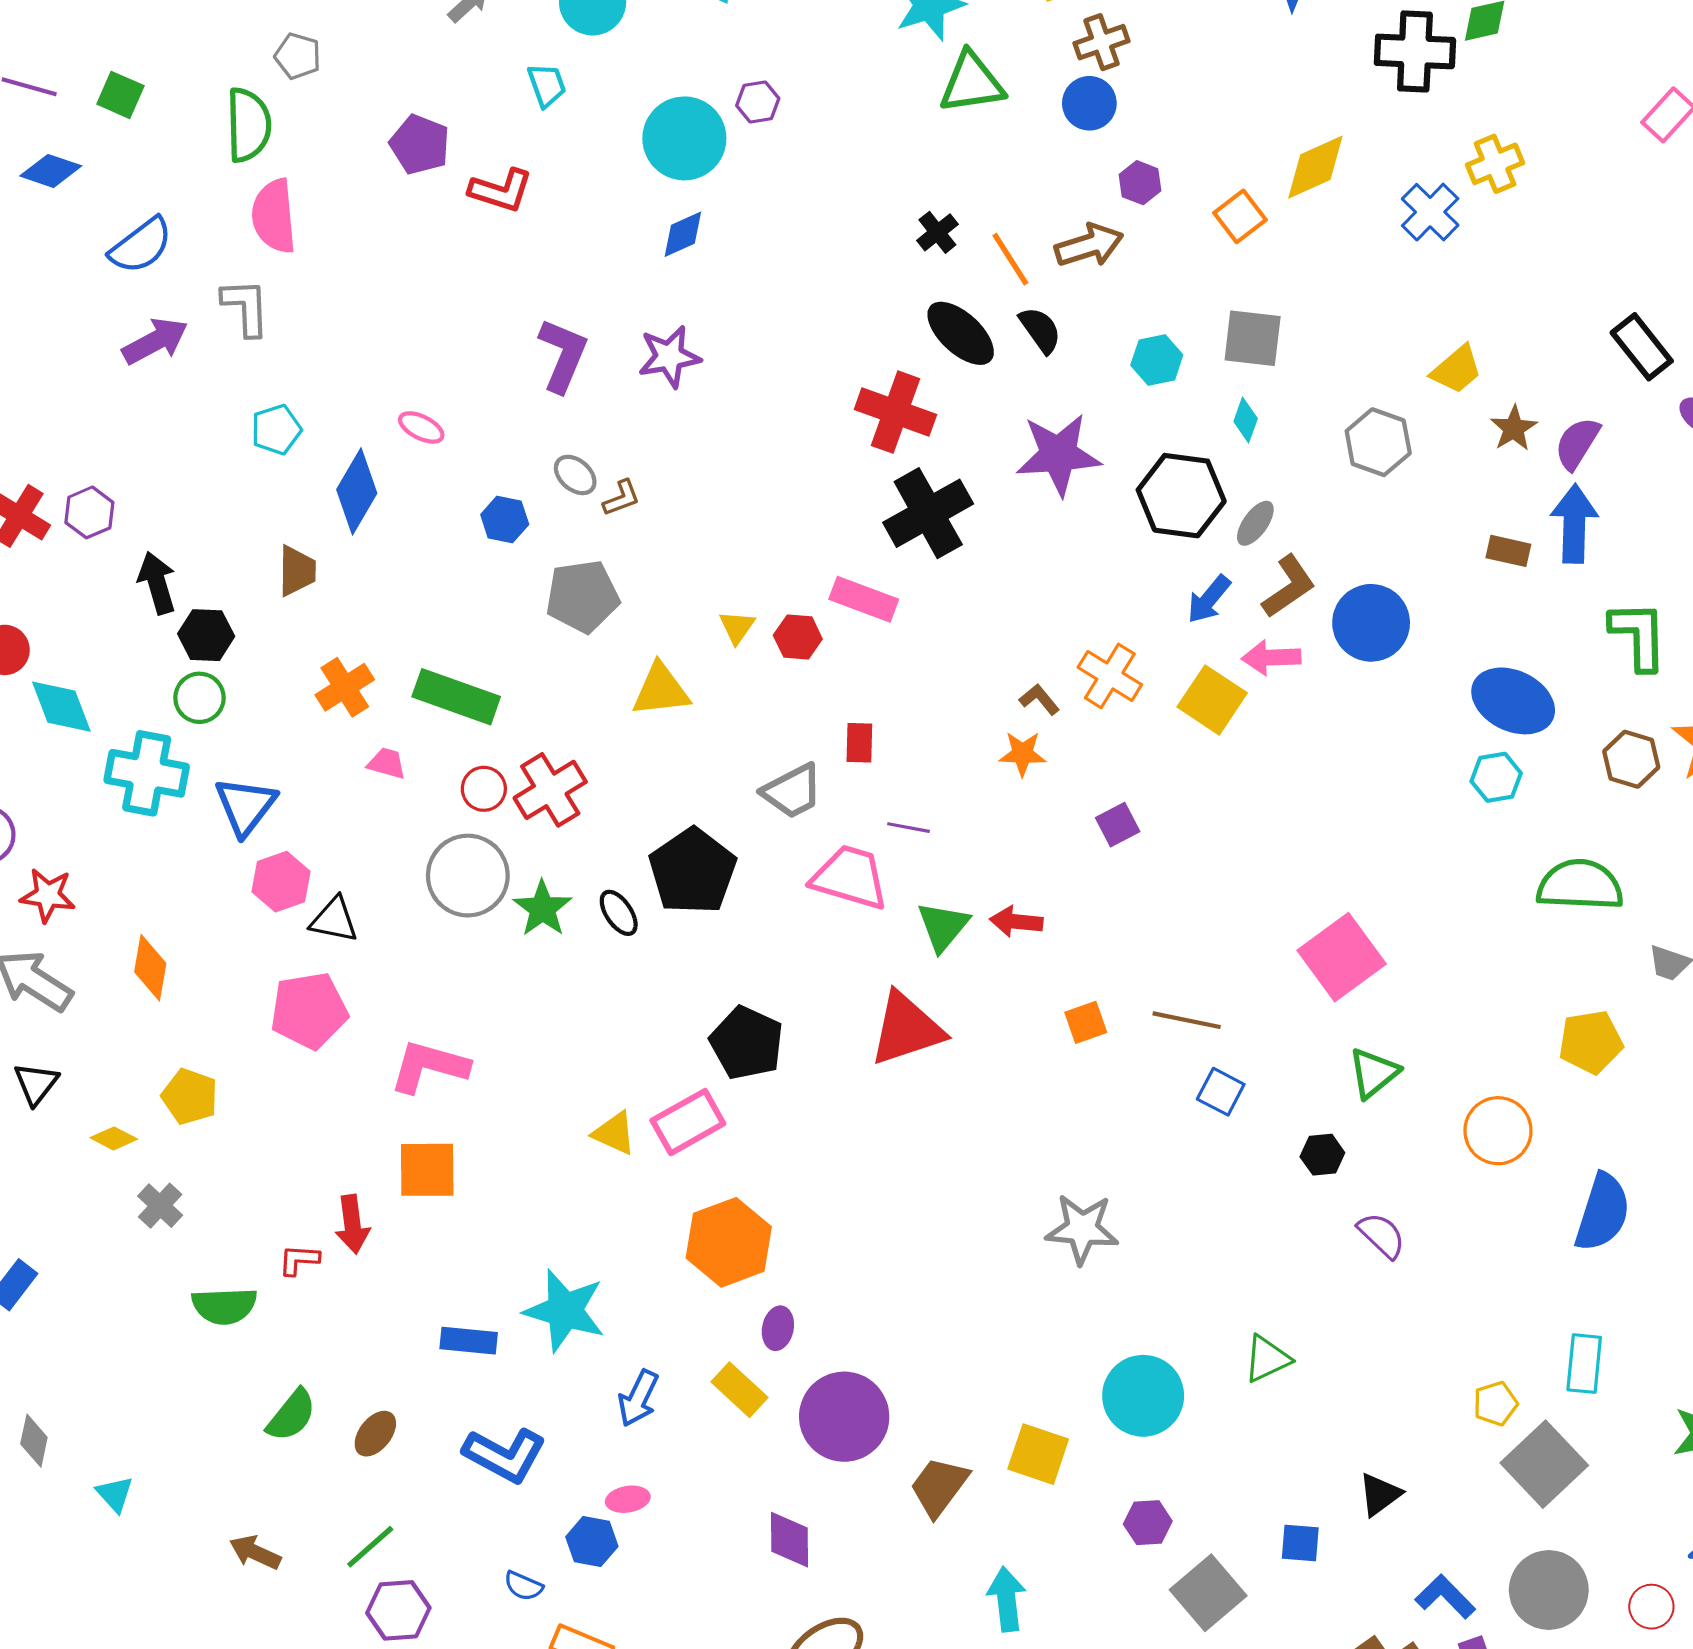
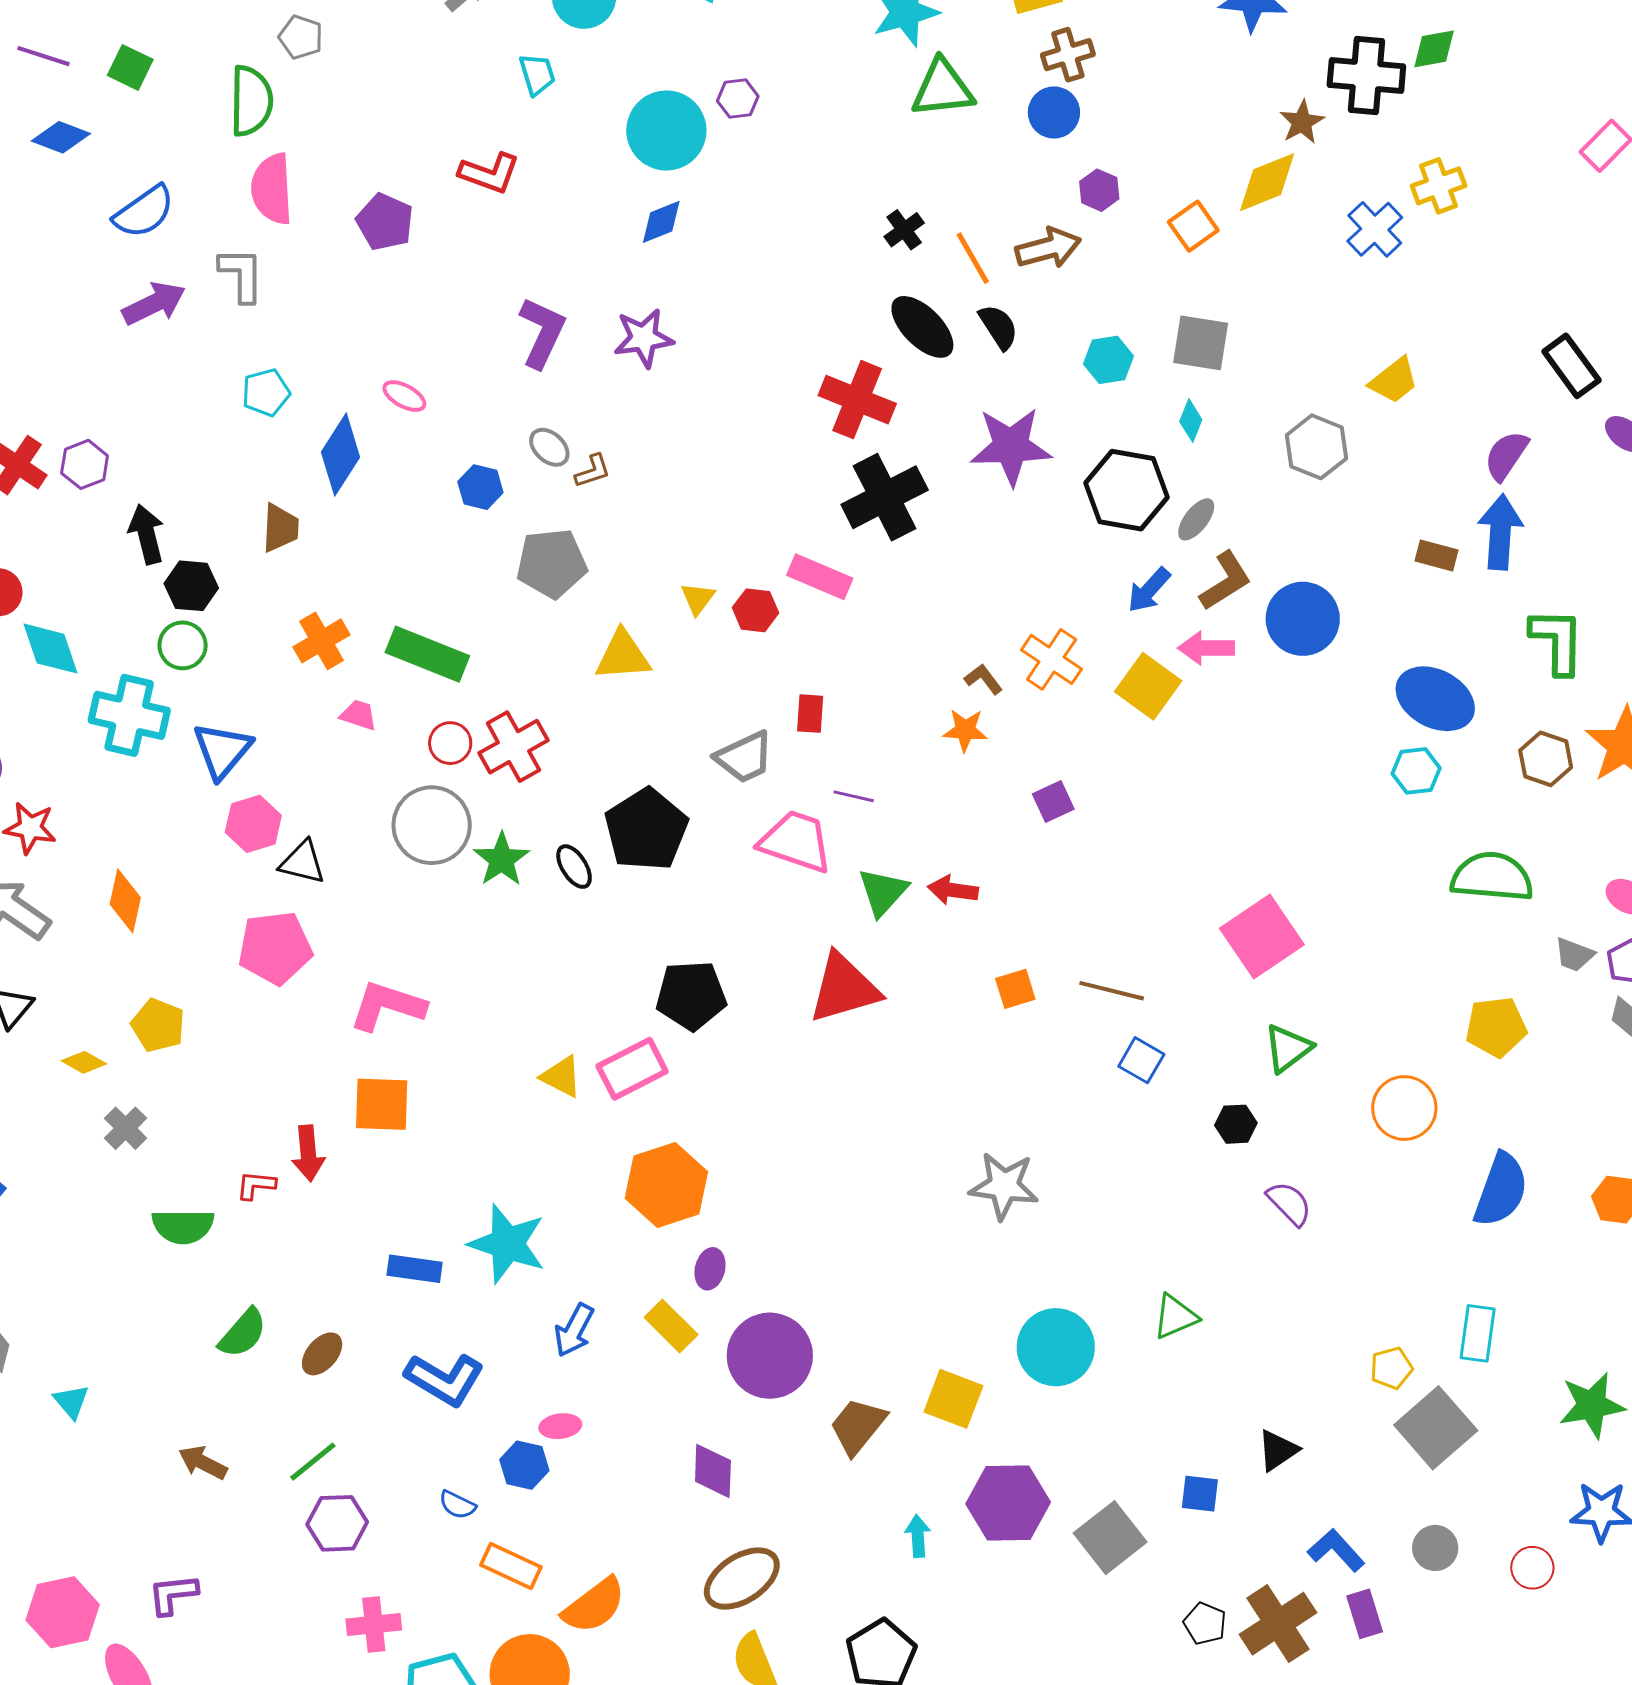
purple pentagon: (420, 144) -> (385, 222), moved
brown star: (1514, 428) -> (1302, 122), moved
black pentagon: (747, 1043) -> (691, 995), turned -30
purple hexagon: (1148, 1523) -> (1008, 1503), moved, size x1.8
gray circle: (1549, 1590) -> (1435, 1548), size x0.6
cyan arrow: (1007, 1599) -> (918, 1536), size x0.7

